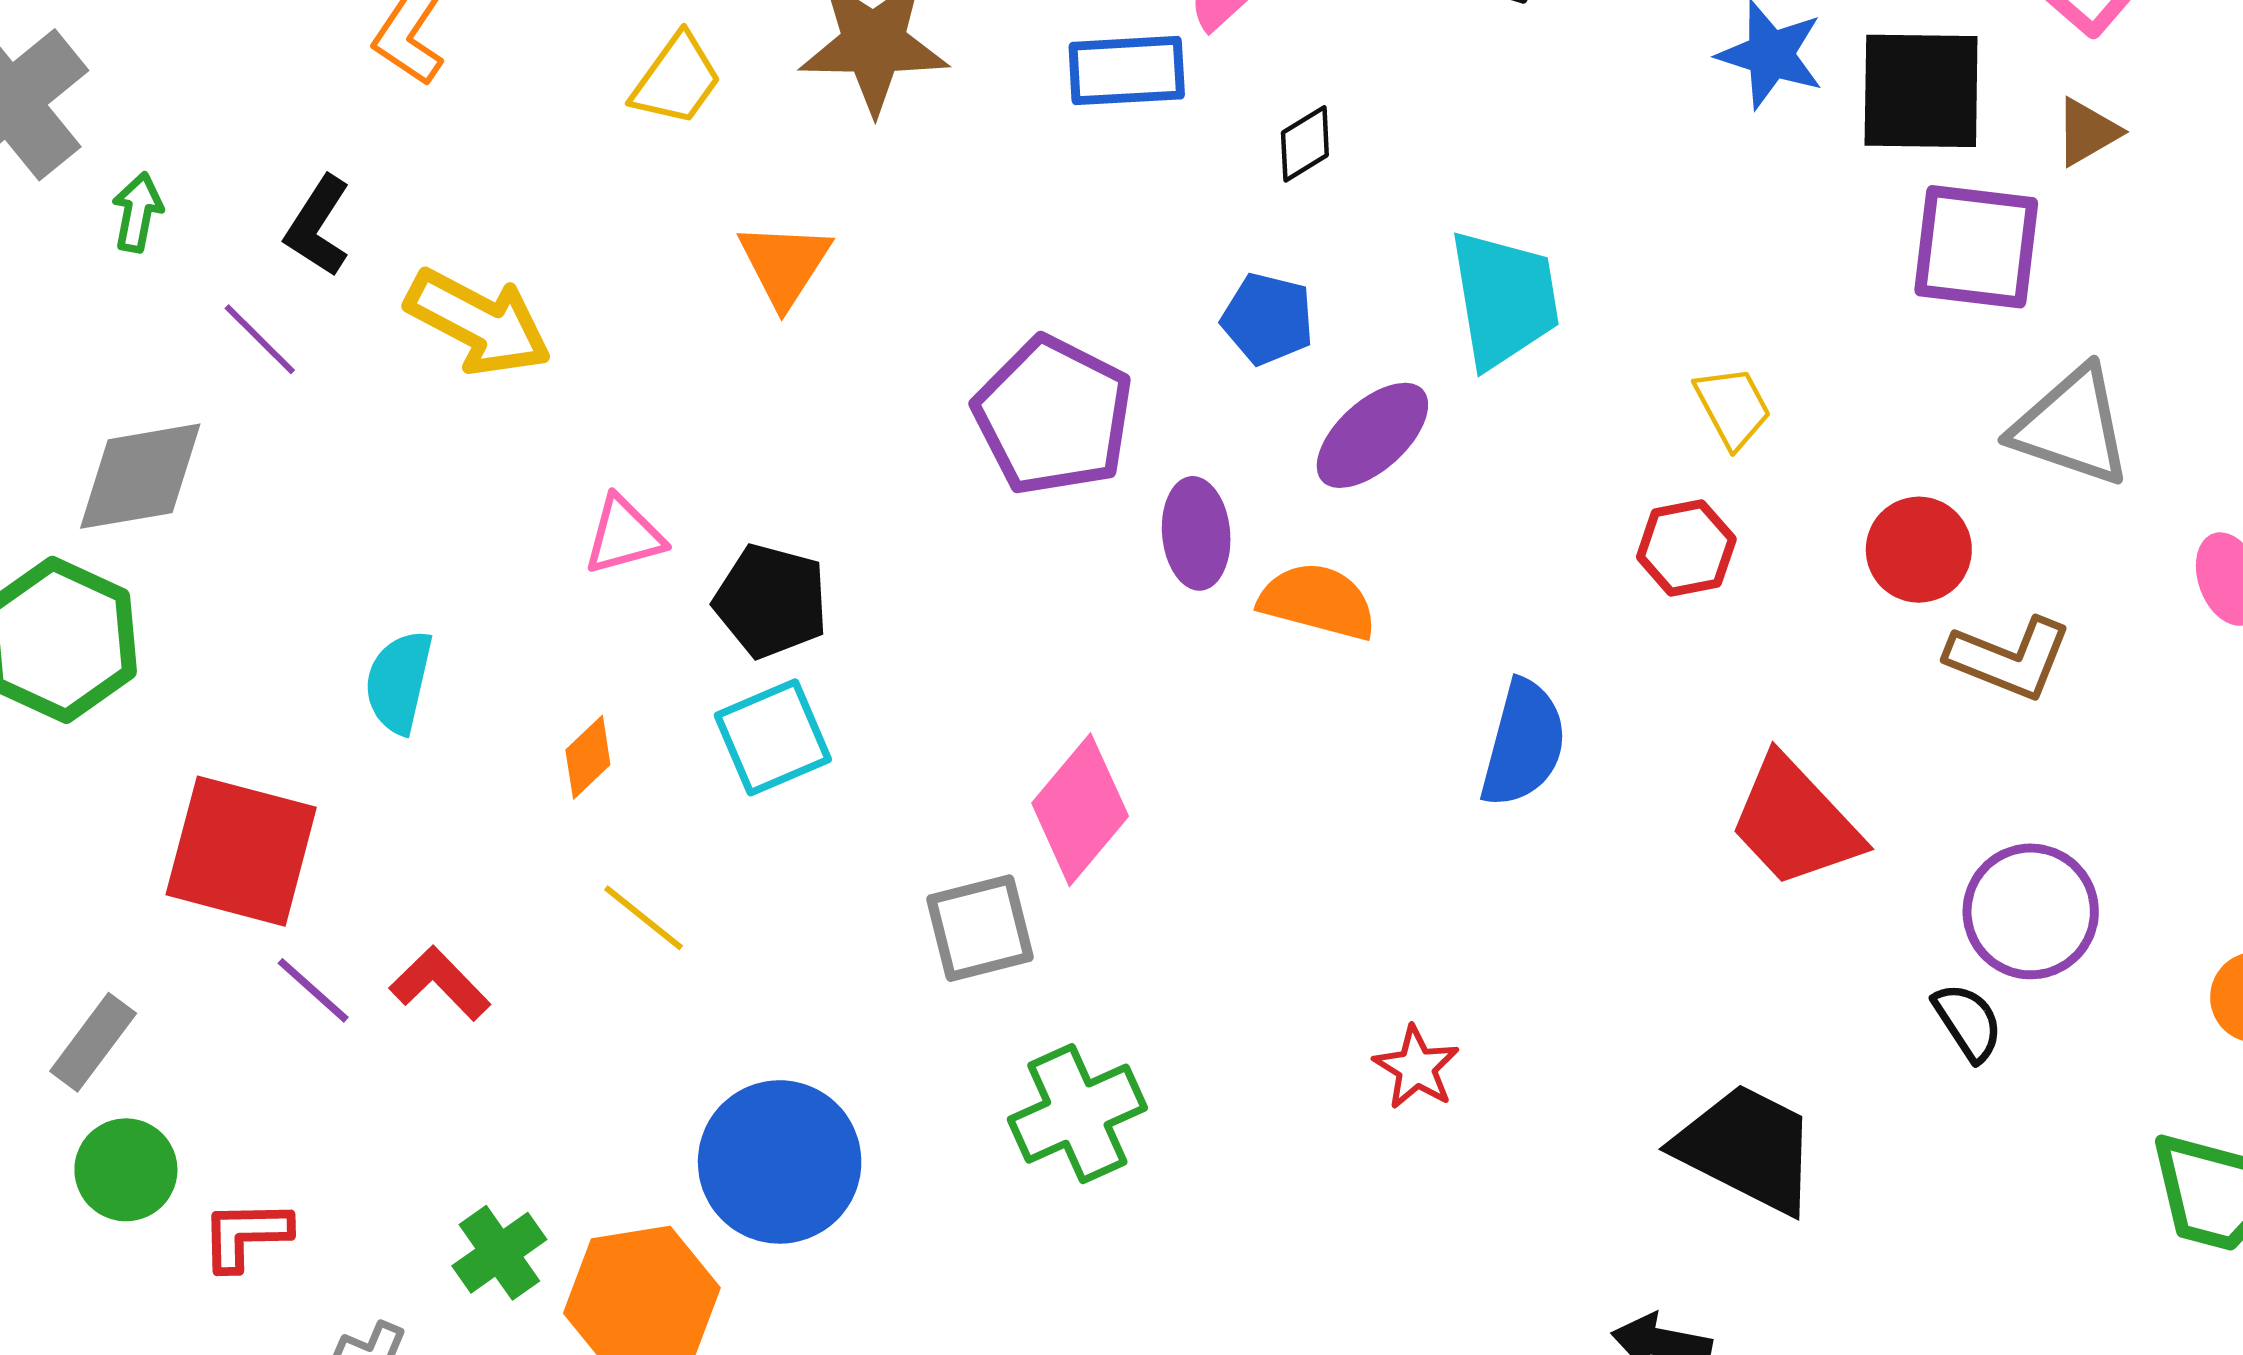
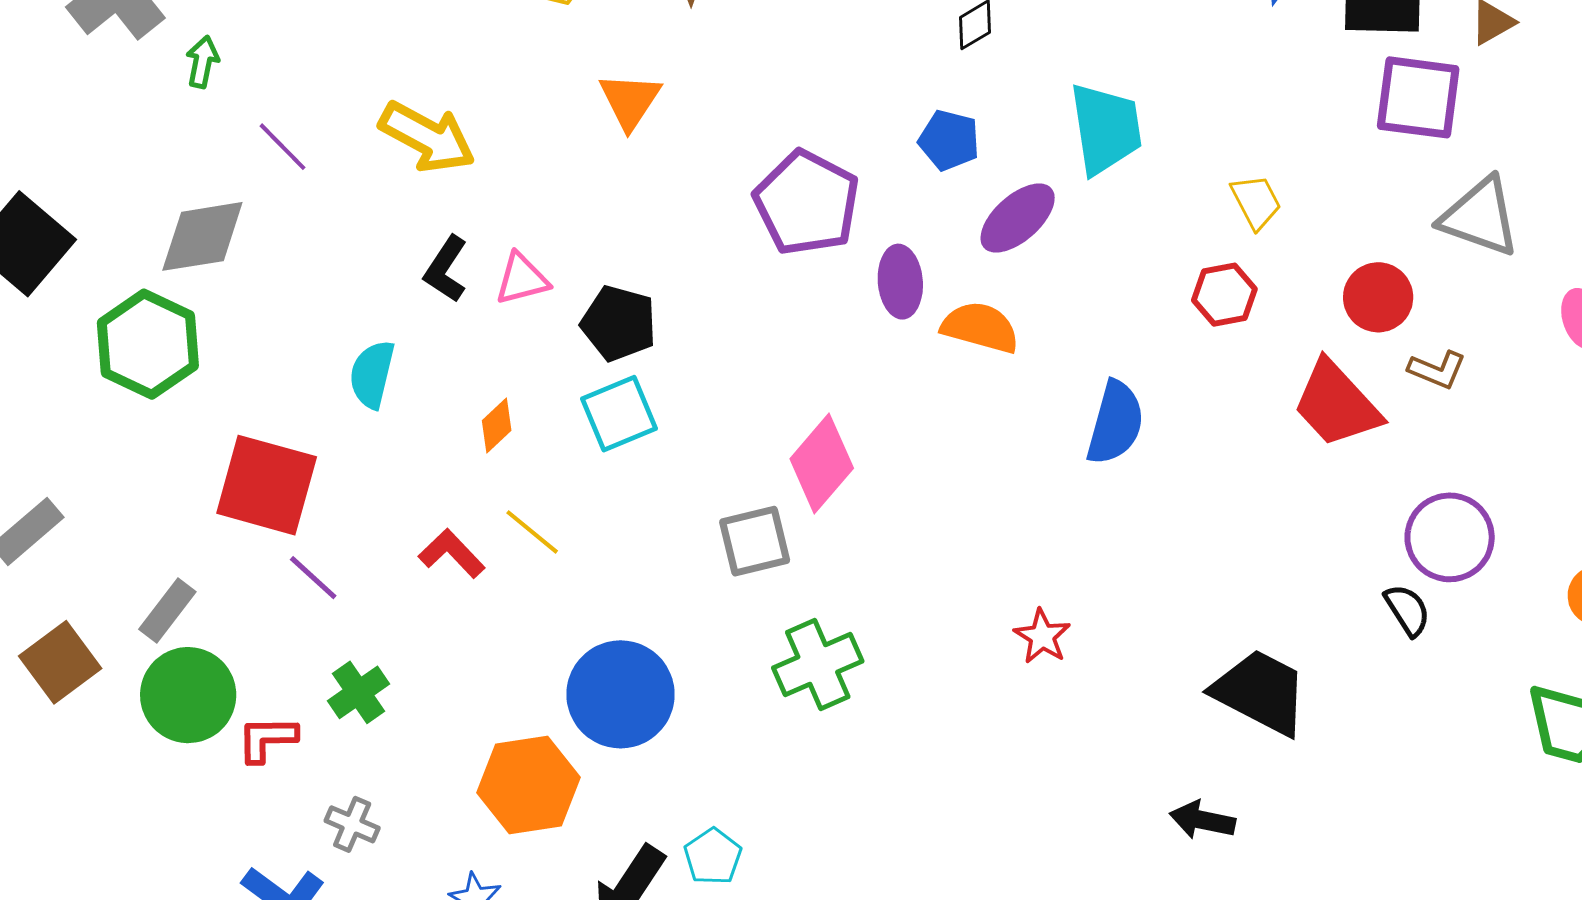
black L-shape: (318, 226) -> (446, 269), moved
brown L-shape: (2009, 658) -> (1437, 370), size x0.7
red trapezoid: (1795, 822) -> (1337, 404), moved
red L-shape: (440, 983) -> (452, 553), moved
green circle: (126, 1170) -> (188, 695), size x1.4
green cross: (499, 1253) -> (359, 692), moved

